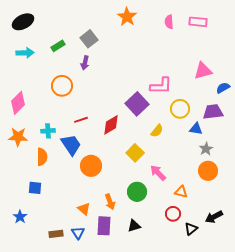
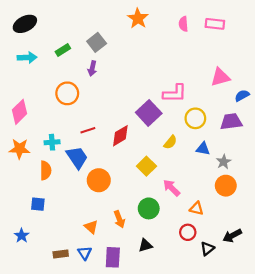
blue triangle: (196, 129) -> (203, 149), moved
purple rectangle: (104, 226) -> (113, 257), moved

